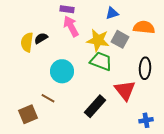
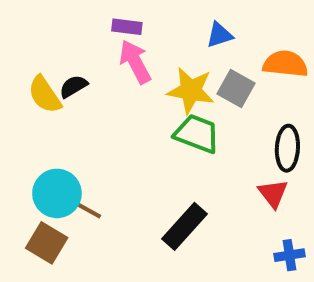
yellow semicircle: (27, 42) -> (45, 95), turned -42
cyan circle: (62, 71) -> (57, 193), moved
red triangle: (125, 90) -> (273, 193), moved, size x0.7
brown square: (28, 114) -> (47, 243), turned -36

